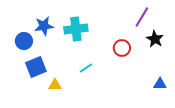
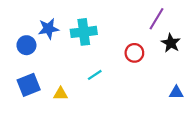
blue square: (36, 67) -> (29, 85), moved

